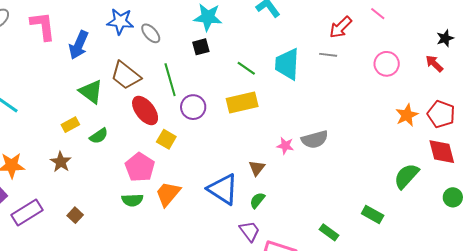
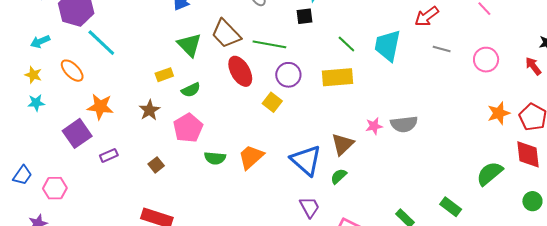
red arrow: (341, 27) -> (427, 16), moved
gray line: (328, 55) -> (442, 49), moved
green line: (170, 80) -> (269, 44), turned -72
yellow square: (166, 139) -> (272, 102), moved
pink star: (285, 146) -> (374, 126), turned -30
pink pentagon: (140, 167) -> (188, 128), moved
brown triangle: (257, 168) -> (343, 144), size x1.4
purple rectangle: (27, 213) -> (109, 155), size x0.6
purple trapezoid: (250, 231) -> (310, 207), moved

